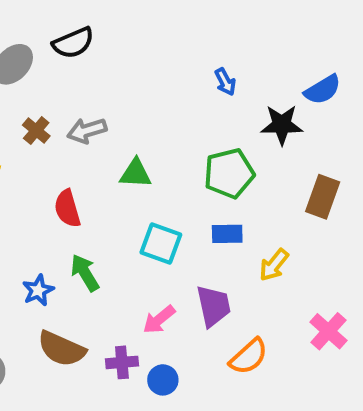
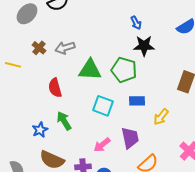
black star: (282, 125) -> (144, 46), moved
green triangle: (136, 173) -> (90, 70), size x1.4
green pentagon: (229, 173) -> (124, 70), moved, turned 30

